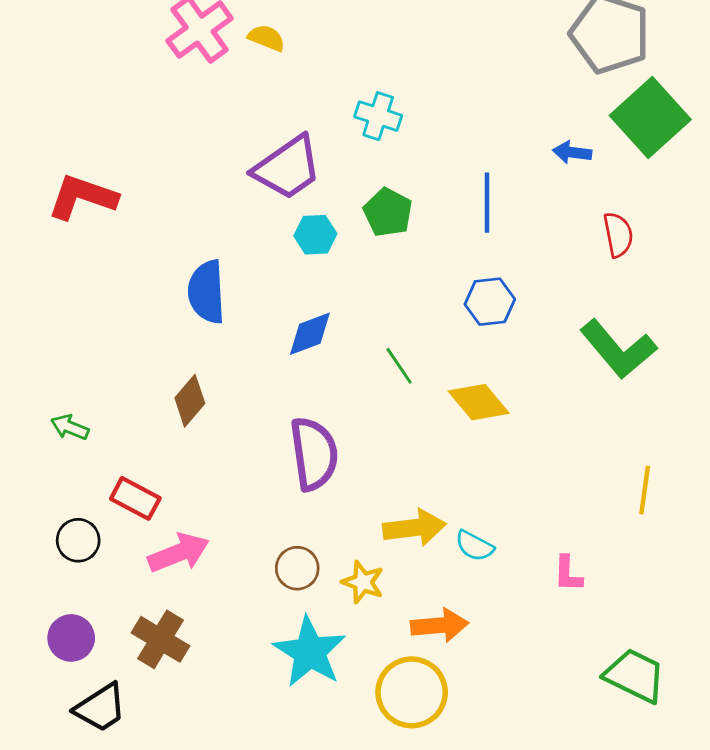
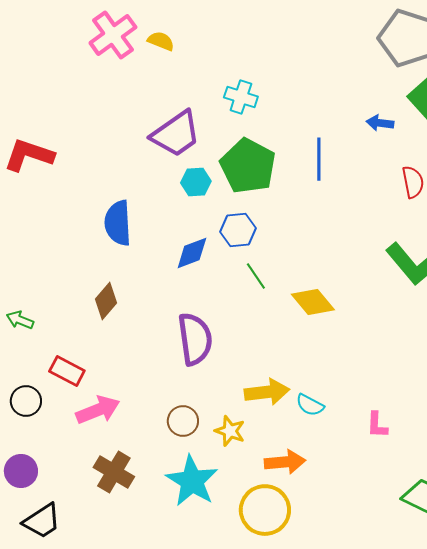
green pentagon: (388, 212) -> (248, 166), size x1.6
blue hexagon: (490, 302) -> (238, 230), moved
brown cross: (160, 639) -> (114, 472), moved

